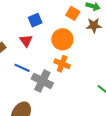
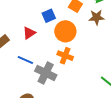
blue square: (35, 20) -> (49, 16), moved
red triangle: (26, 41) -> (29, 33), turned 32

